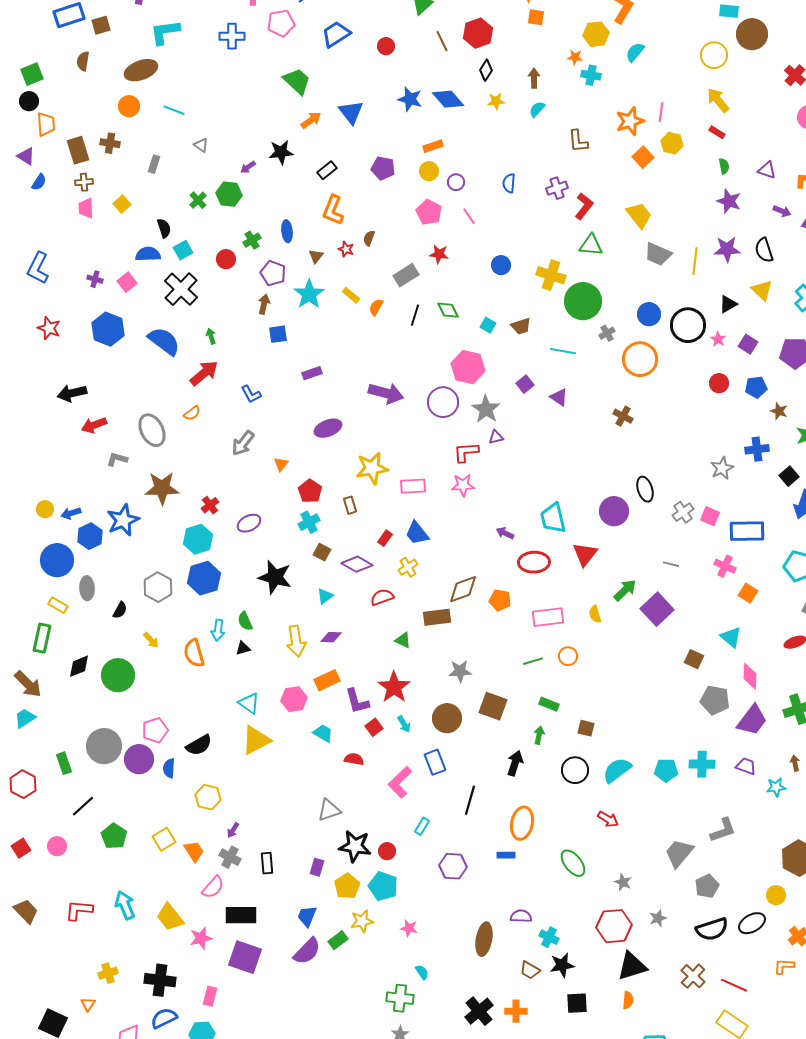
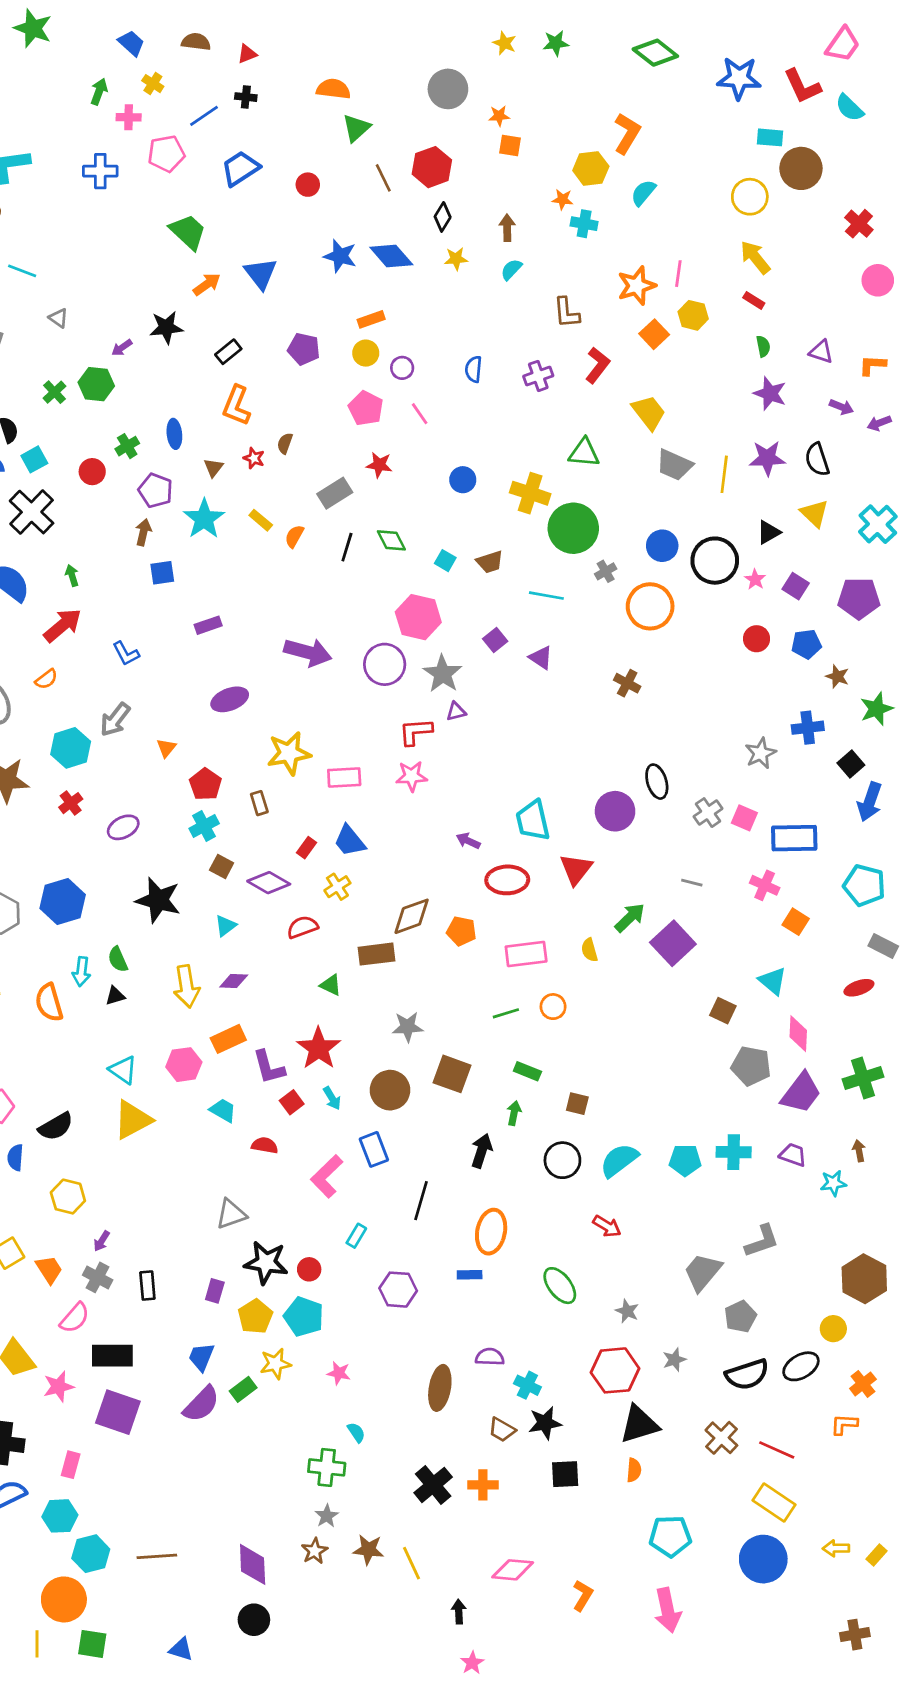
red L-shape: (584, 206) -> (598, 365), moved
cyan hexagon: (198, 539) -> (71, 748), moved

